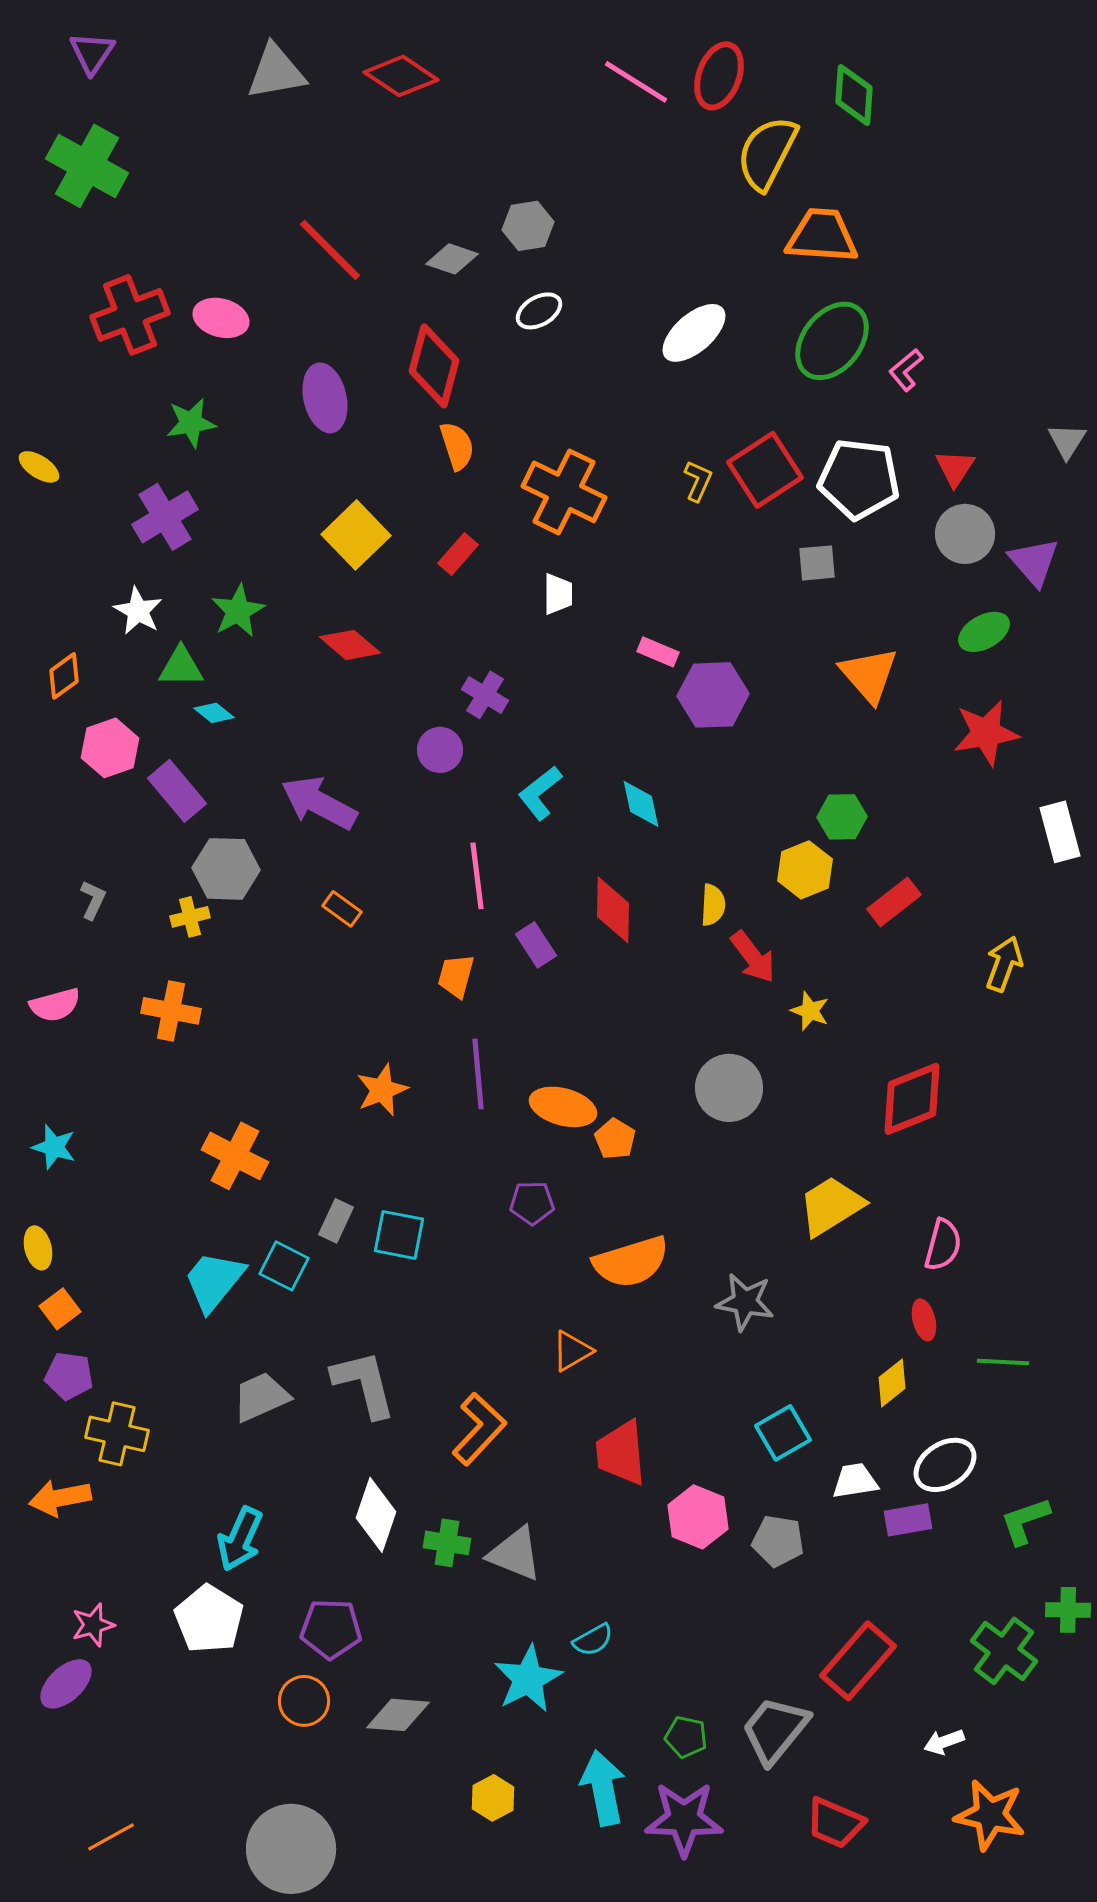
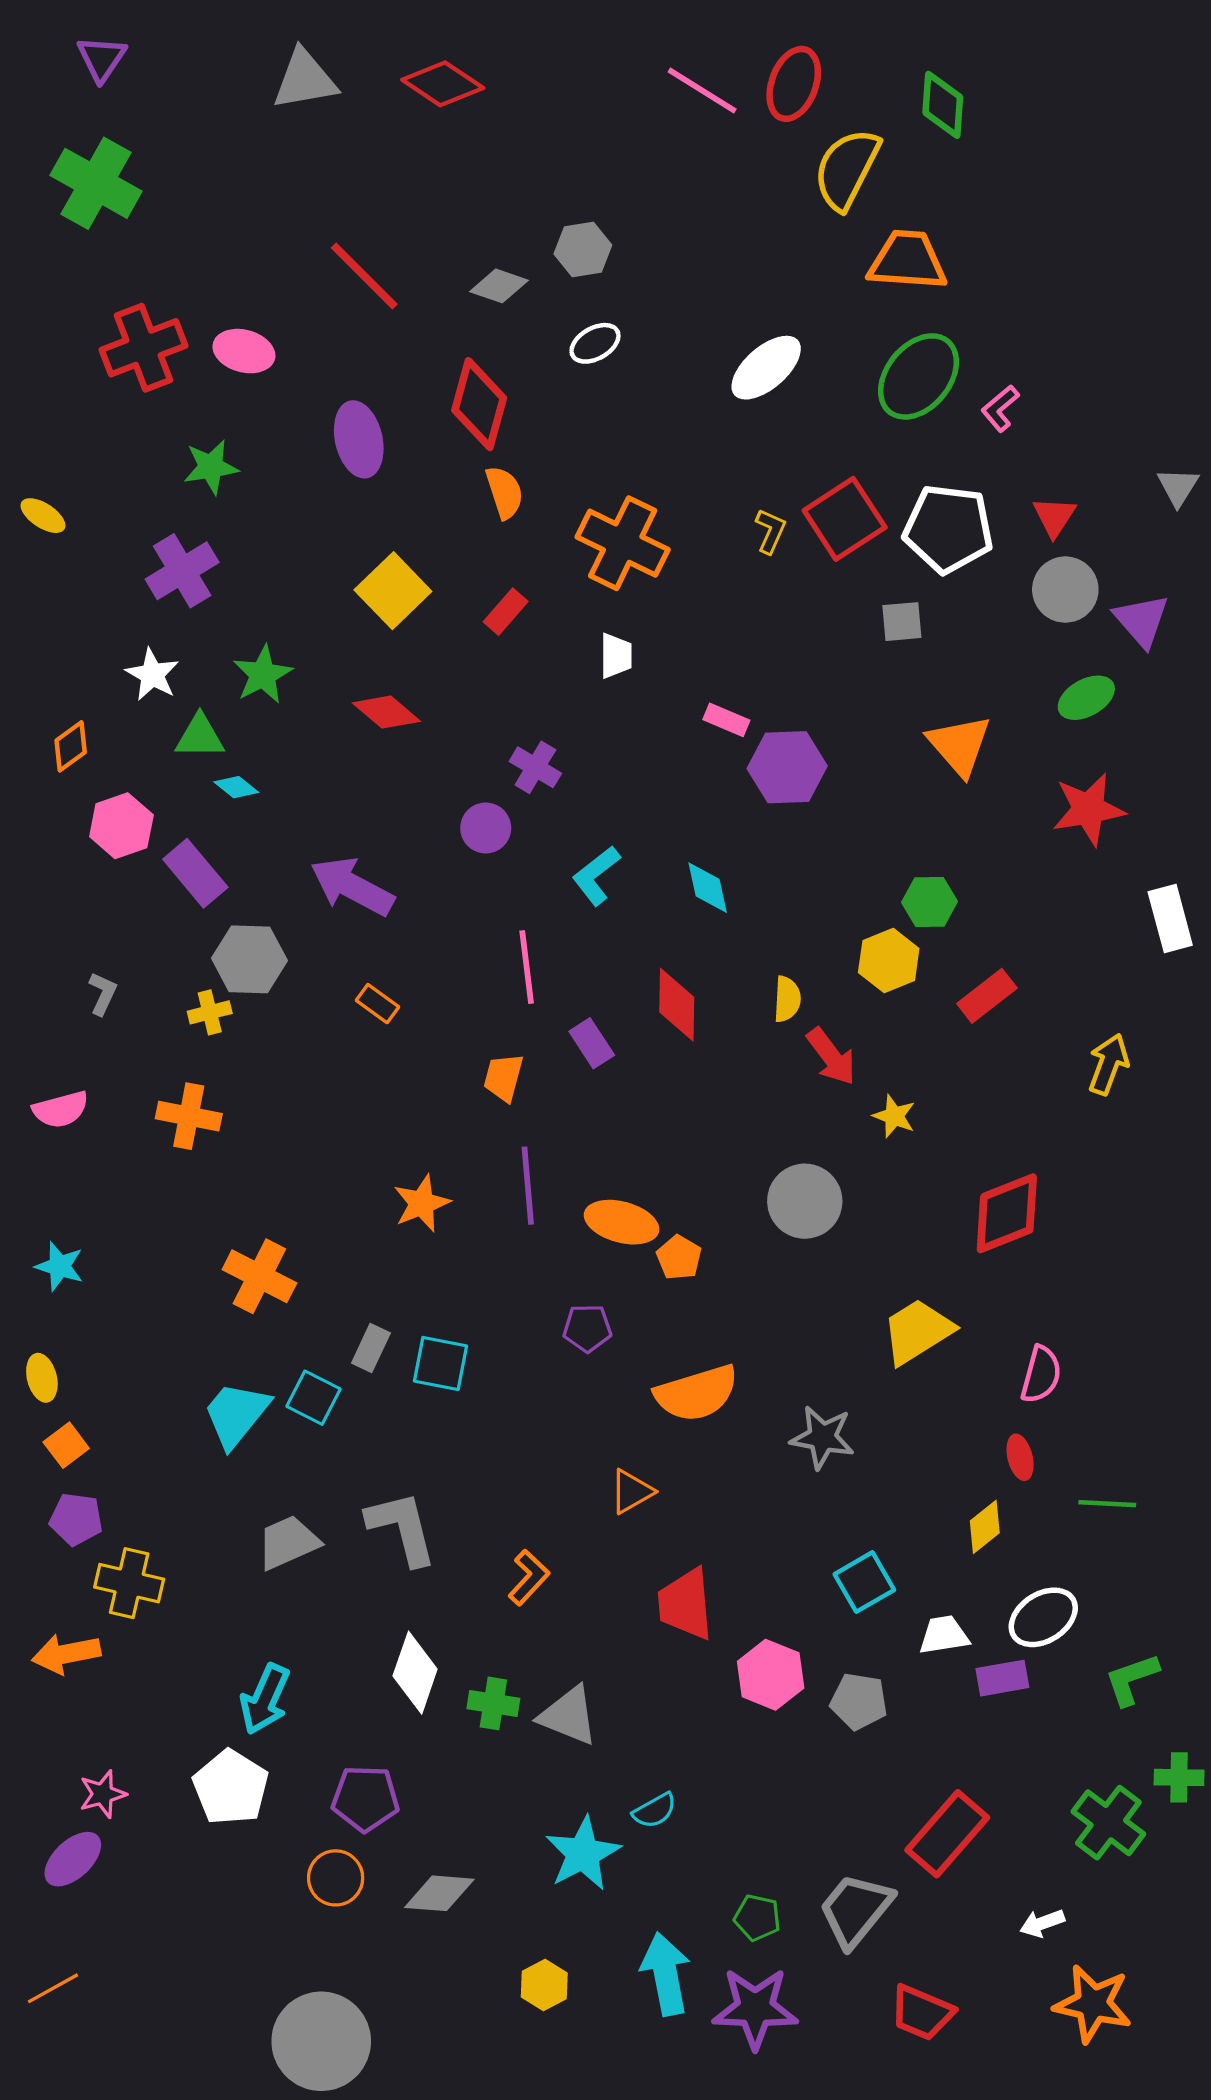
orange L-shape: (479, 1429) -> (529, 1578), size x0.7
orange line: (111, 1837) -> (53, 1988), moved

